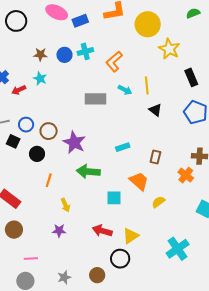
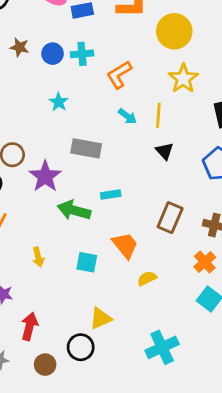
yellow star: (169, 49) -> (183, 79), moved
cyan star: (40, 79) -> (59, 102), moved
gray rectangle: (95, 99) -> (86, 148), moved
brown rectangle: (155, 157) -> (170, 218), moved, size x1.5
green arrow: (88, 172) -> (74, 210), moved
orange cross: (186, 175) -> (205, 262), moved
yellow arrow: (65, 205) -> (38, 257), moved
red arrow: (102, 231) -> (29, 326), moved, turned 78

